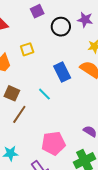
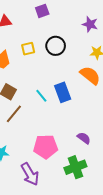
black circle: (61, 27) -> (56, 46), moved
blue rectangle: (62, 72) -> (63, 92), moved

